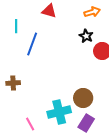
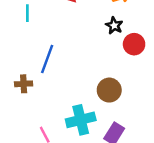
blue line: (32, 44) -> (47, 59), moved
brown circle: (83, 98) -> (109, 90), moved

